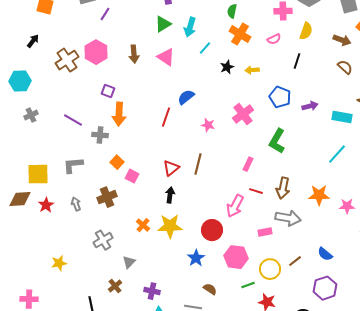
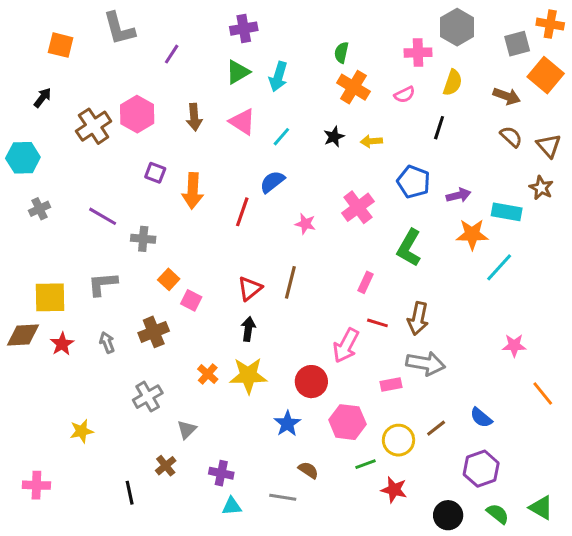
purple line: (105, 14) -> (172, 54), moved
cyan line: (205, 48) -> (281, 137), moved
orange arrow: (119, 114) -> (193, 191), moved
orange star: (319, 195) -> (472, 234), moved

